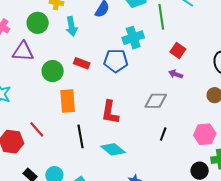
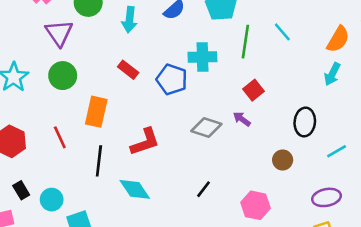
purple triangle: (23, 52) -> (59, 33), turned 35
green circle: (53, 71) -> (63, 76), moved
gray diamond: (156, 101) -> (206, 128), moved
red L-shape: (110, 112) -> (145, 142), turned -135
red line: (37, 129) -> (60, 137), moved

